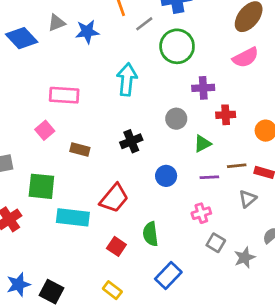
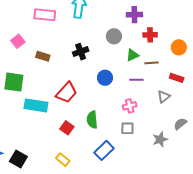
pink rectangle: (64, 95) -> (45, 15), moved
brown line: (237, 166) -> (152, 63), moved
gray square: (216, 243) -> (127, 128), moved, turned -32

